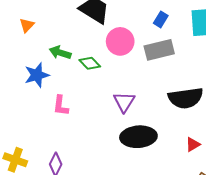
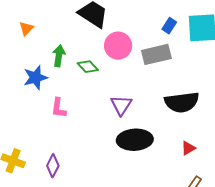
blue rectangle: (161, 19) -> (169, 26), moved
green arrow: (60, 53) -> (59, 56), turned 80

